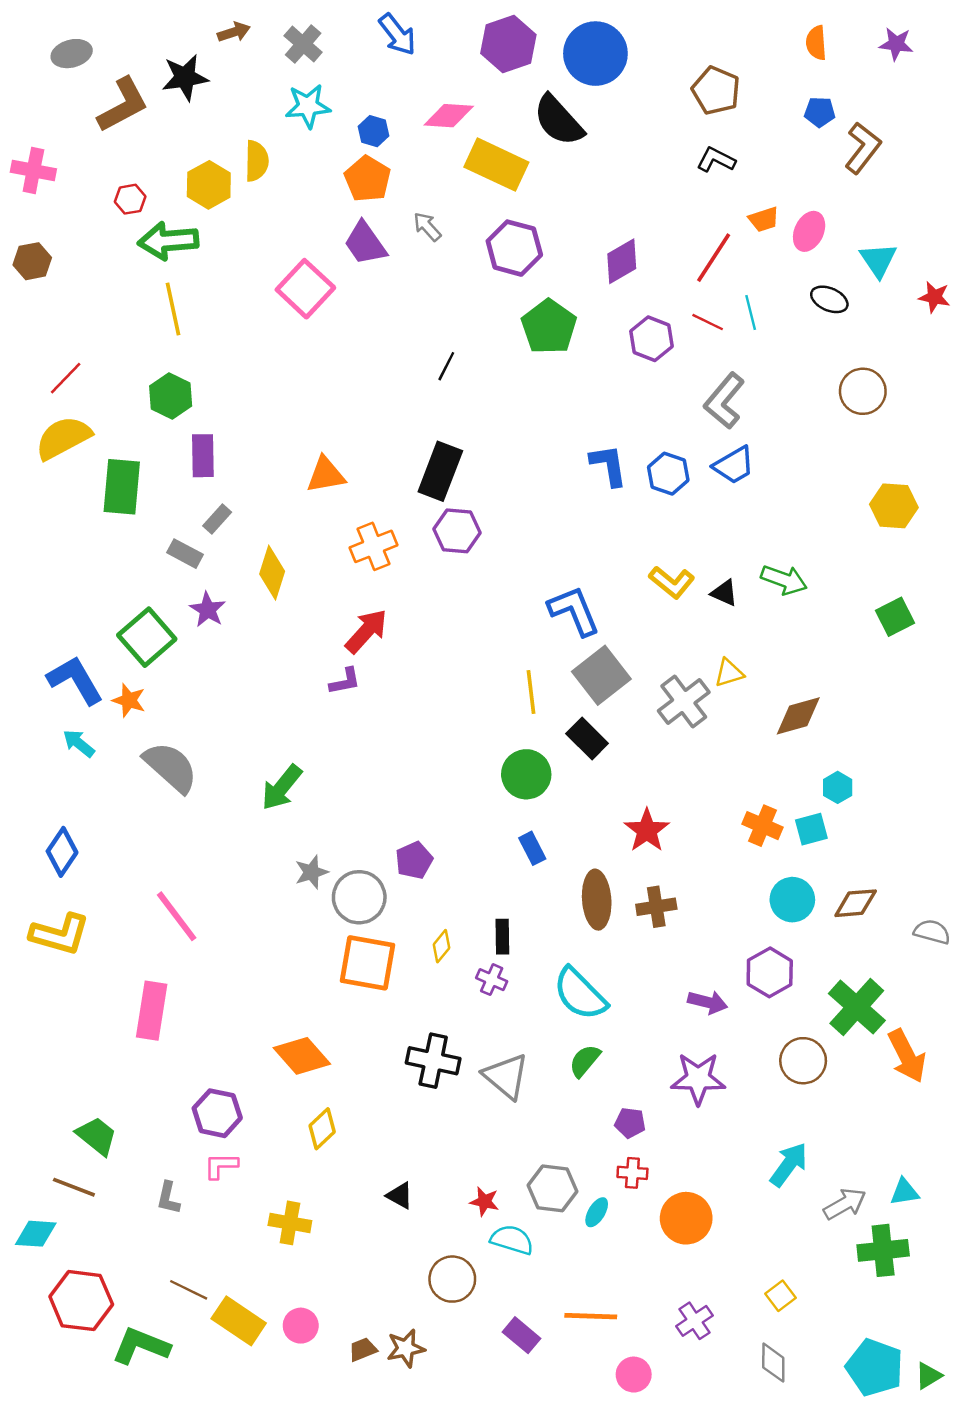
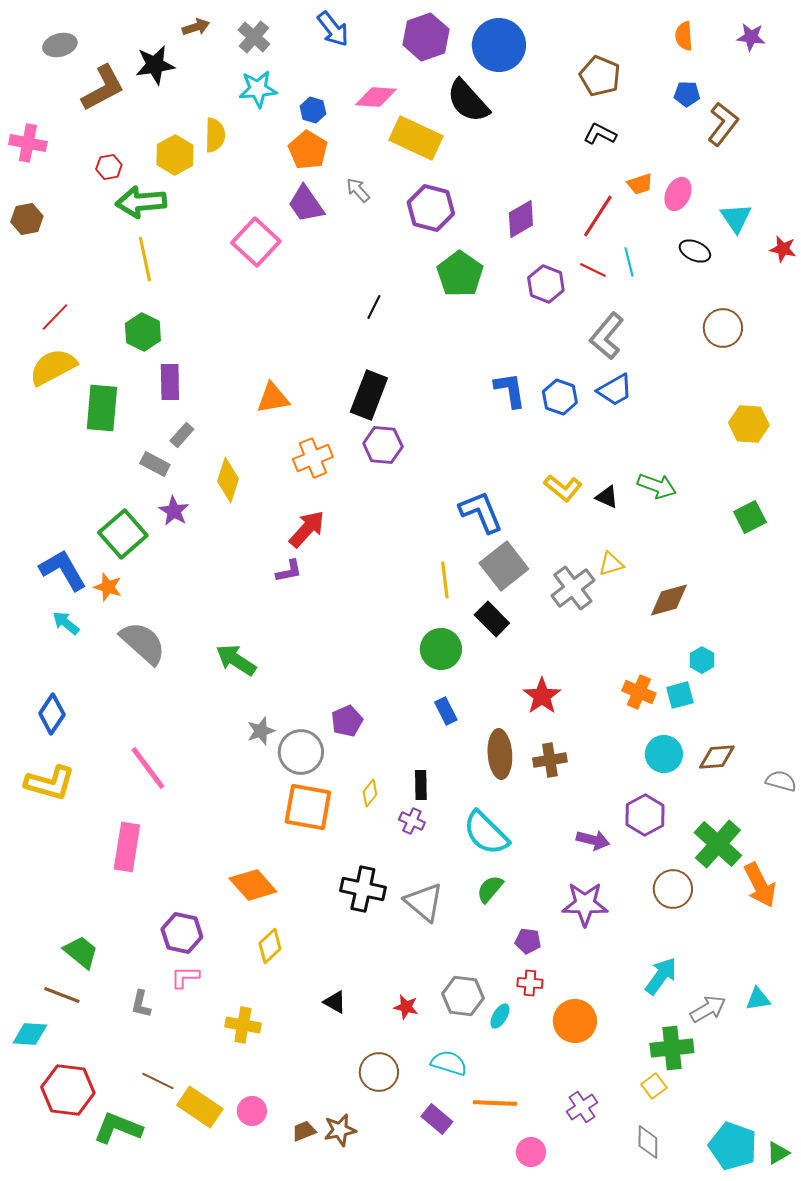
green arrow: (282, 787) -> (236, 660), turned 84
cyan semicircle: (512, 1240) -> (449, 1063), moved
green cross: (883, 1250) -> (672, 1048), moved

